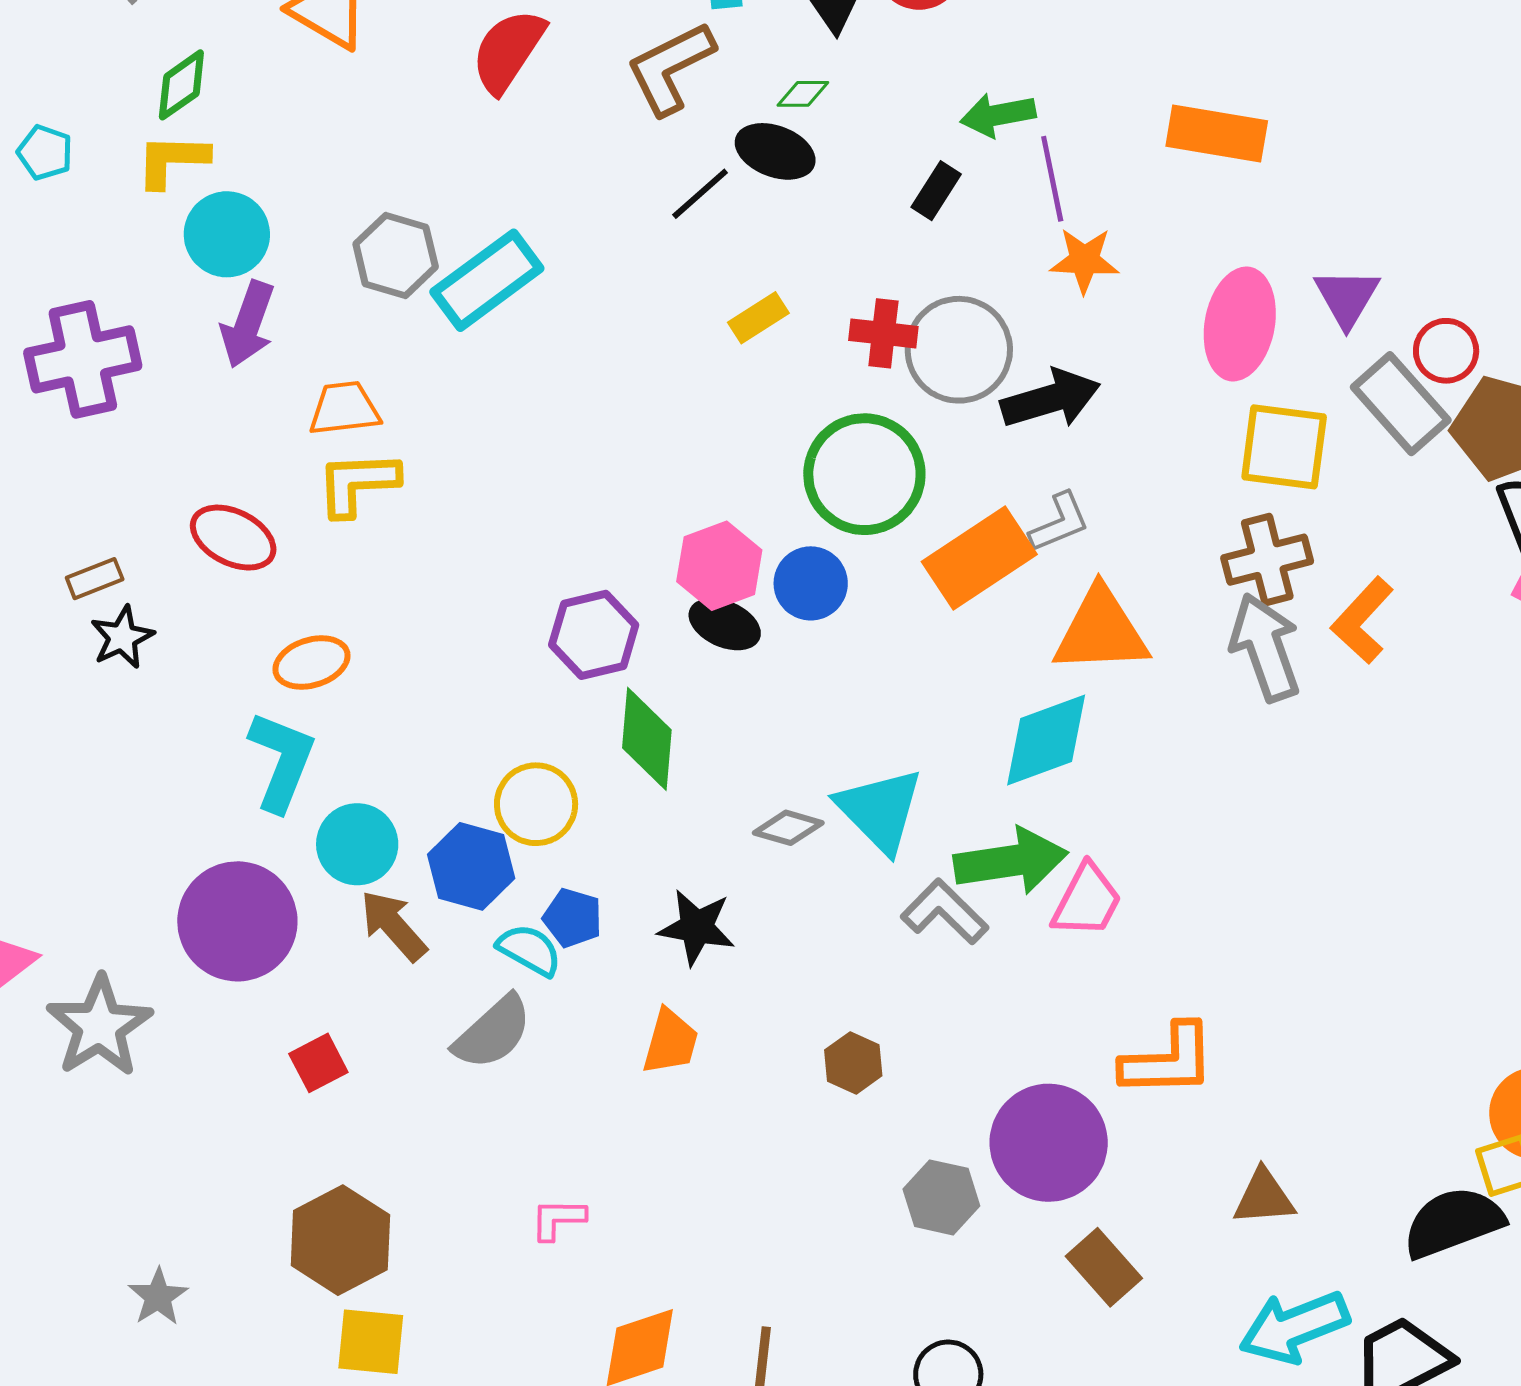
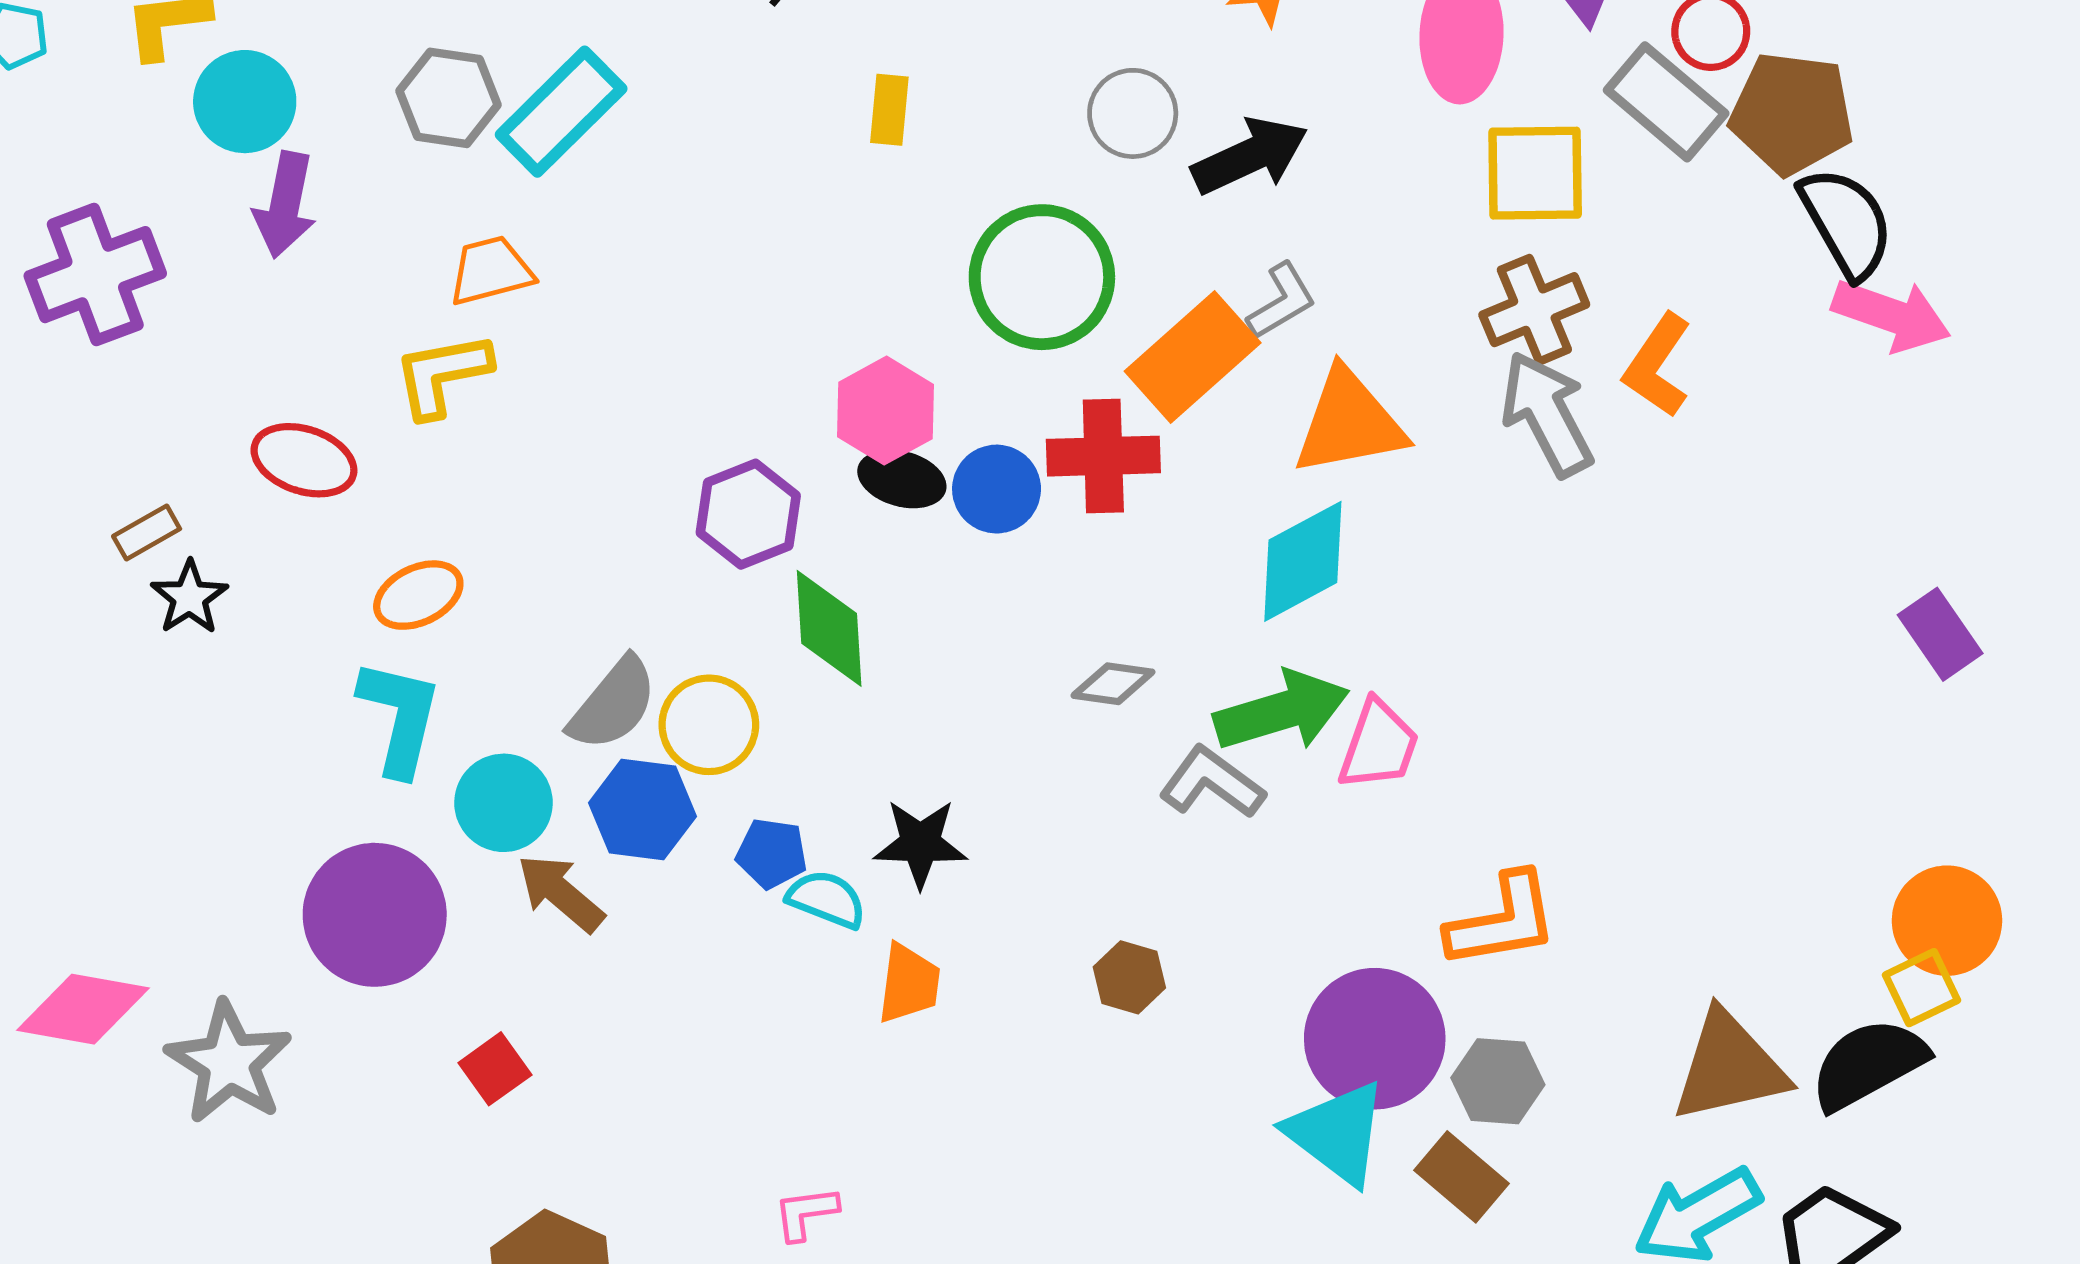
yellow rectangle: (758, 318) -> (889, 110), turned -44
red cross: (883, 333) -> (1103, 456), moved, size x1.4
gray circle: (959, 350) -> (1133, 113), size x0.7
orange trapezoid: (344, 409) -> (491, 271), moved
blue circle: (811, 583) -> (997, 489), moved
cyan triangle: (880, 810) -> (1337, 1133), moved
gray diamond: (788, 828) -> (1113, 684), moved
cyan semicircle: (529, 950) -> (827, 899), moved
gray semicircle: (493, 1032) -> (613, 704), moved
gray hexagon: (941, 1197) -> (1498, 1081), moved
brown triangle: (1264, 1197) -> (1729, 1067), moved, size x1.6

